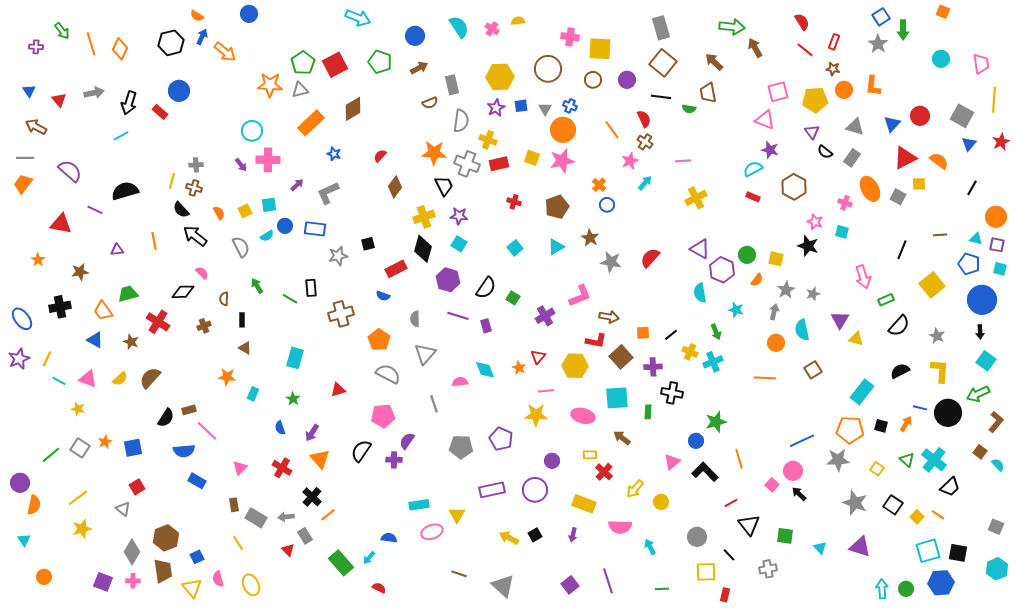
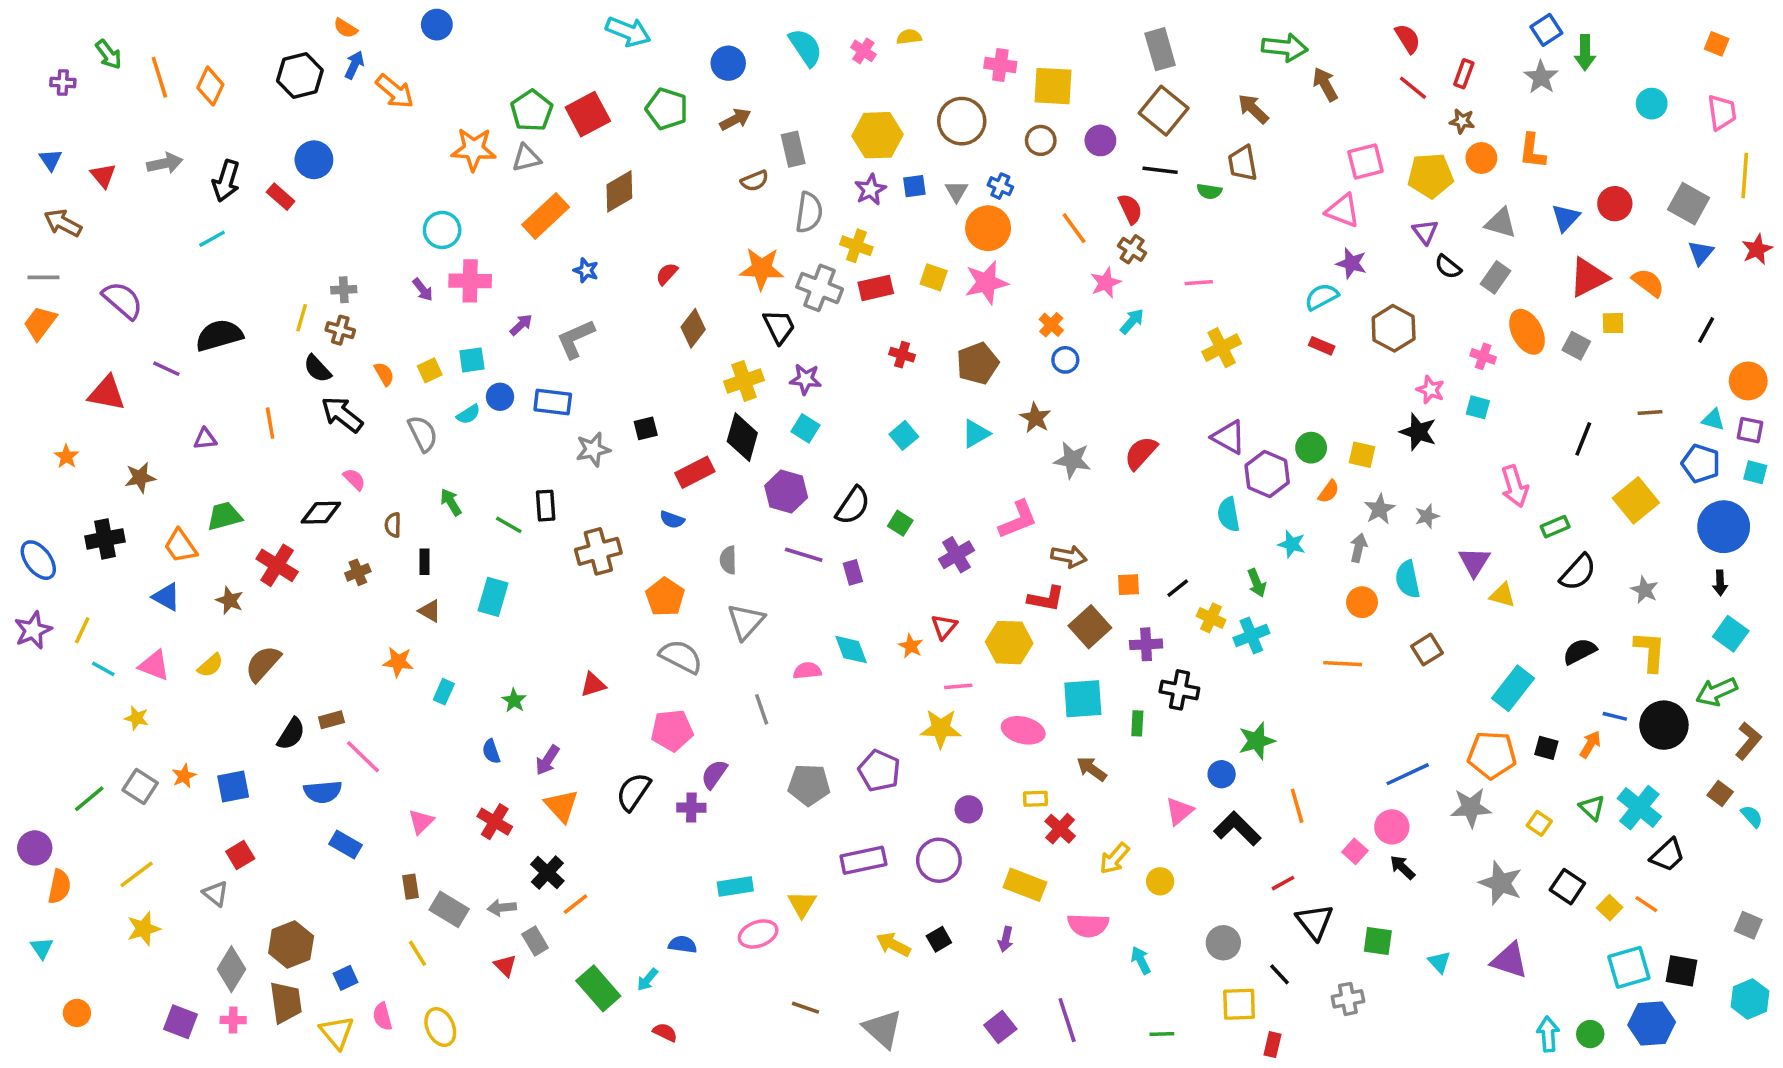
orange square: (943, 12) -> (1717, 44), moved
cyan rectangle: (295, 358) -> (493, 597), moved

